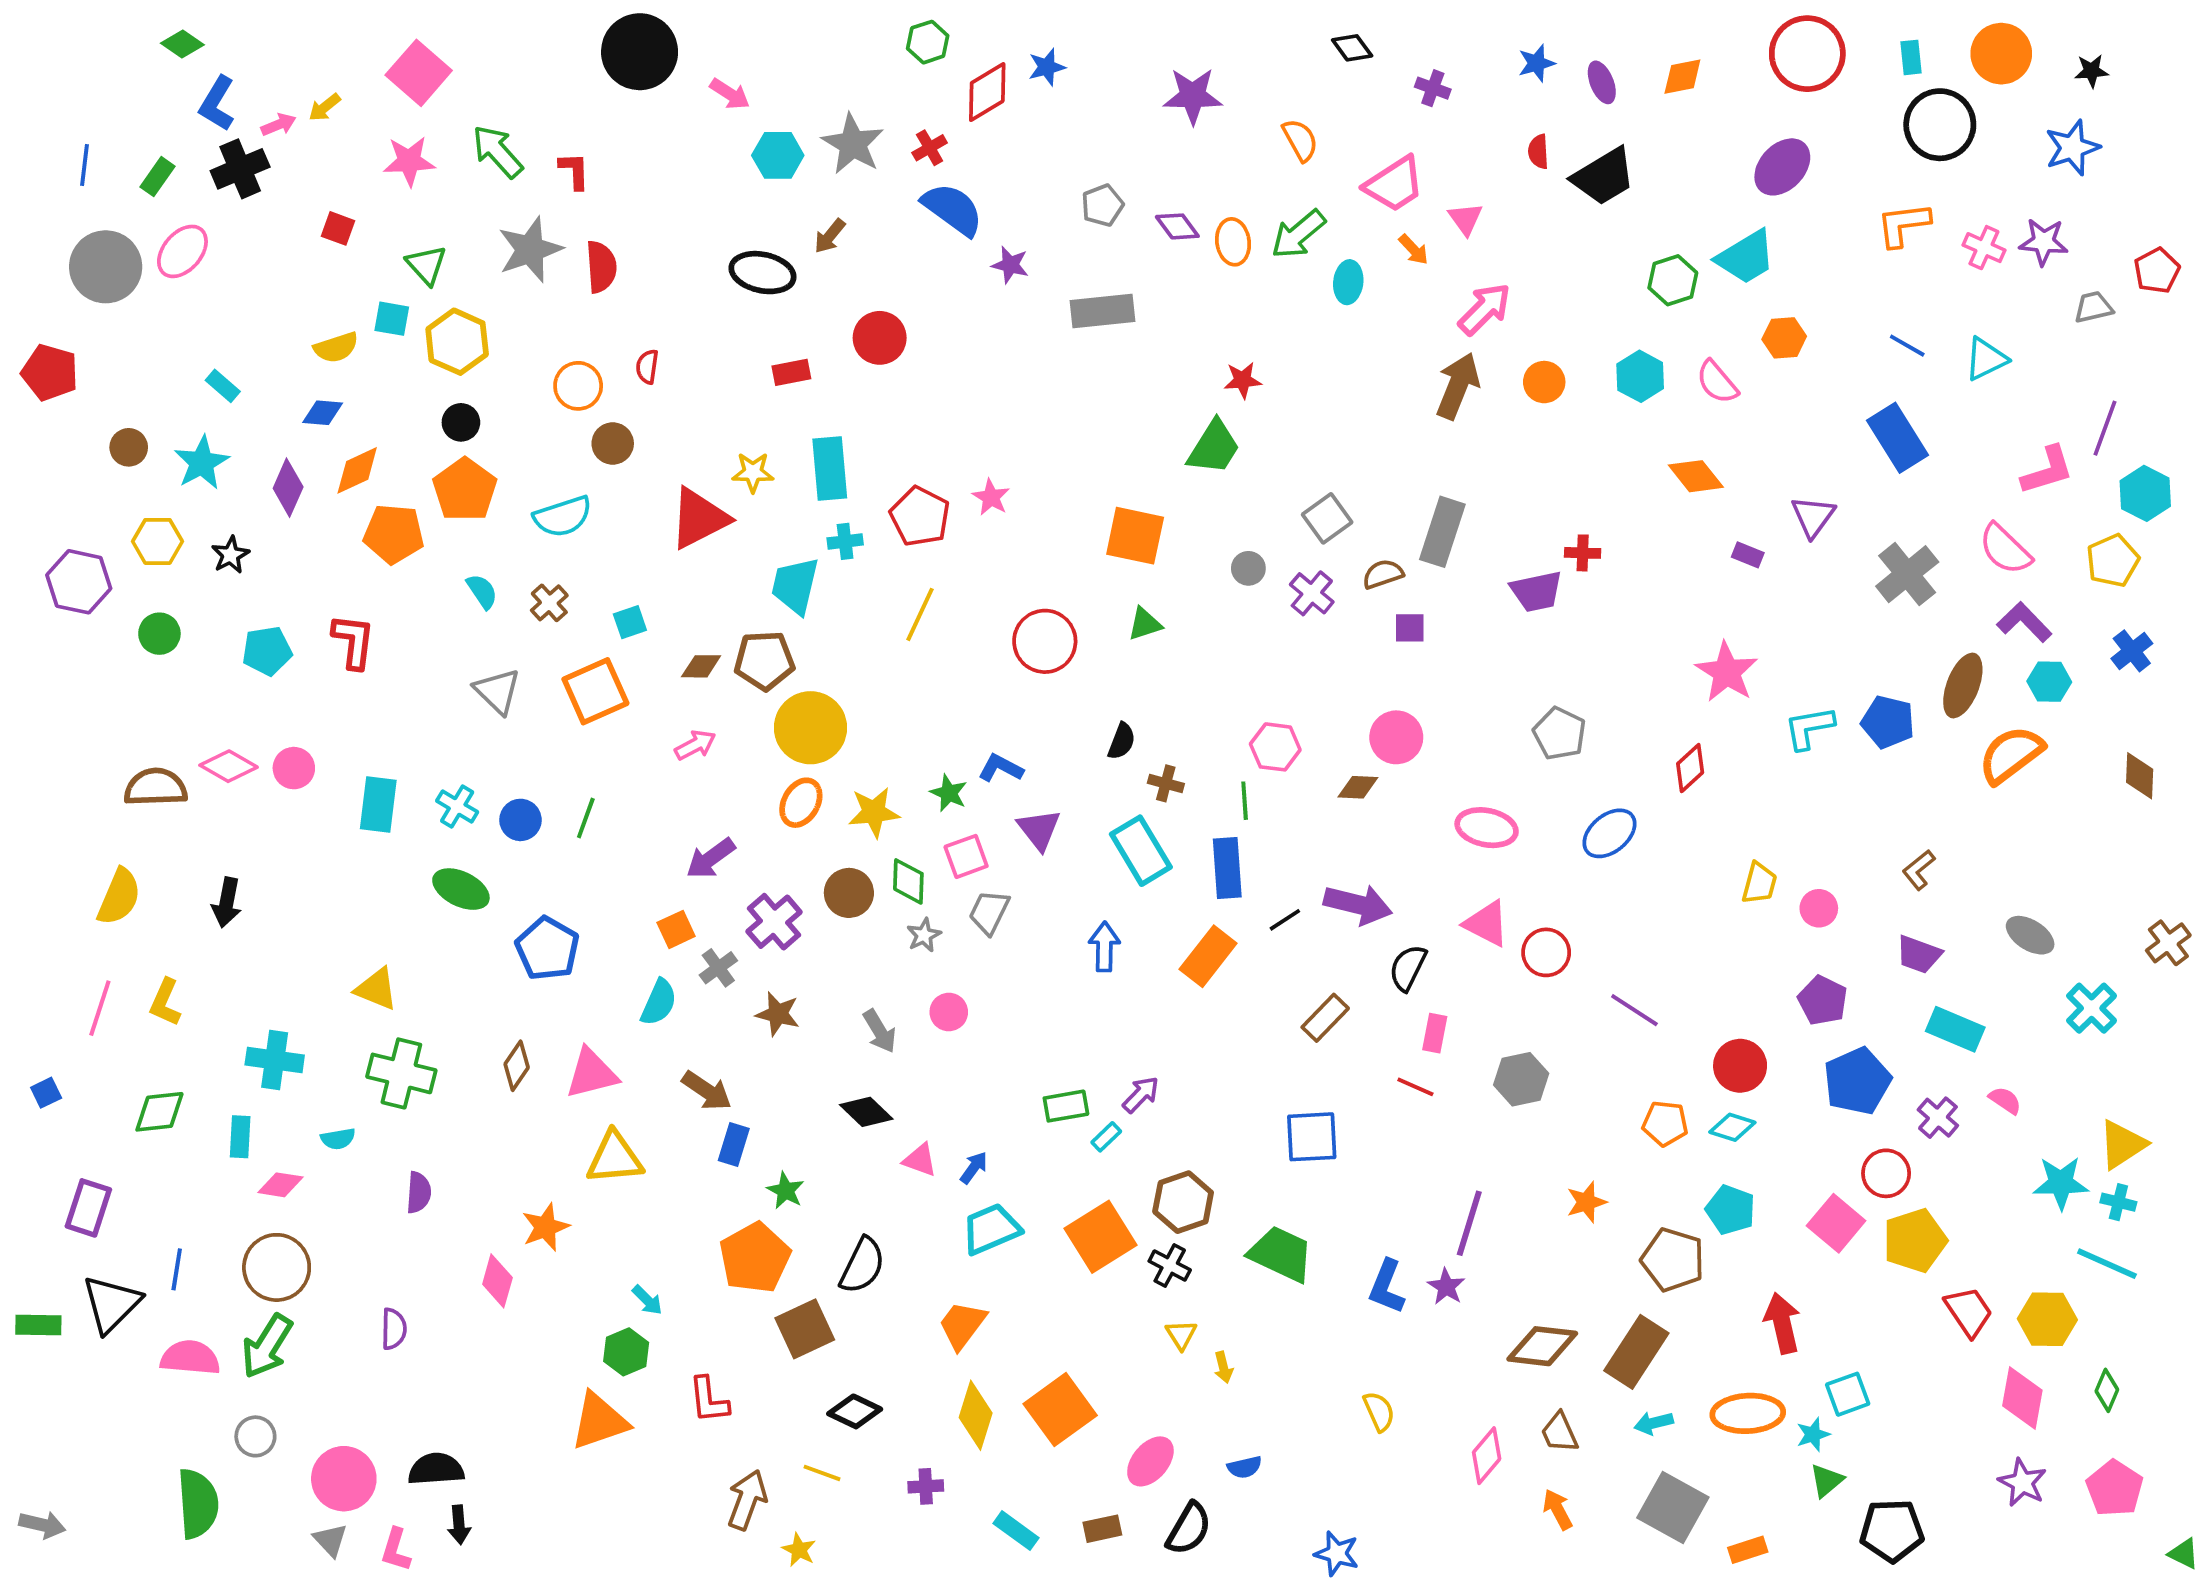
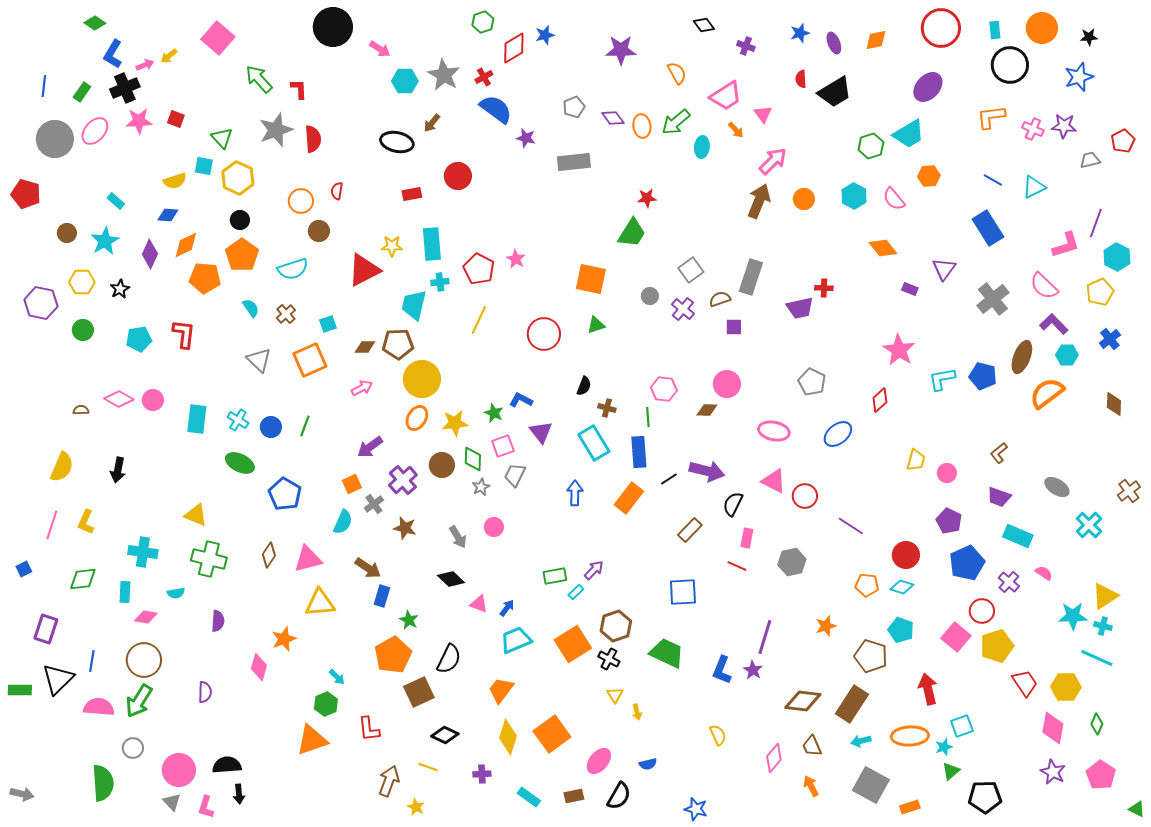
pink star: (409, 161) -> (139, 121), moved
brown semicircle: (156, 787) -> (81, 410), size x0.5

